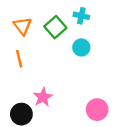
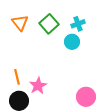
cyan cross: (81, 16) -> (78, 24), moved, turned -32
orange line: (19, 59) -> (17, 77), moved

